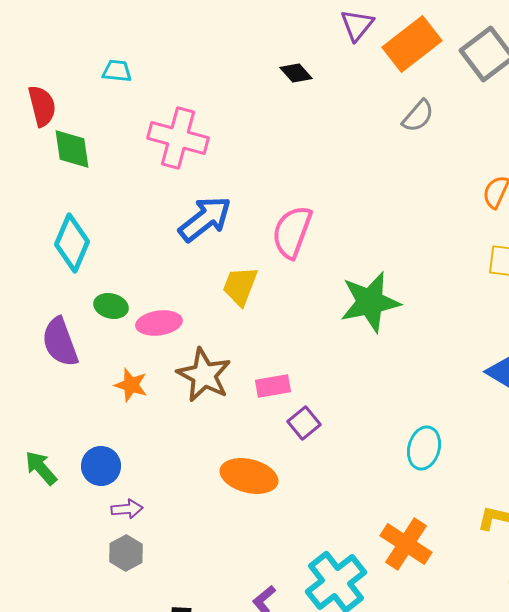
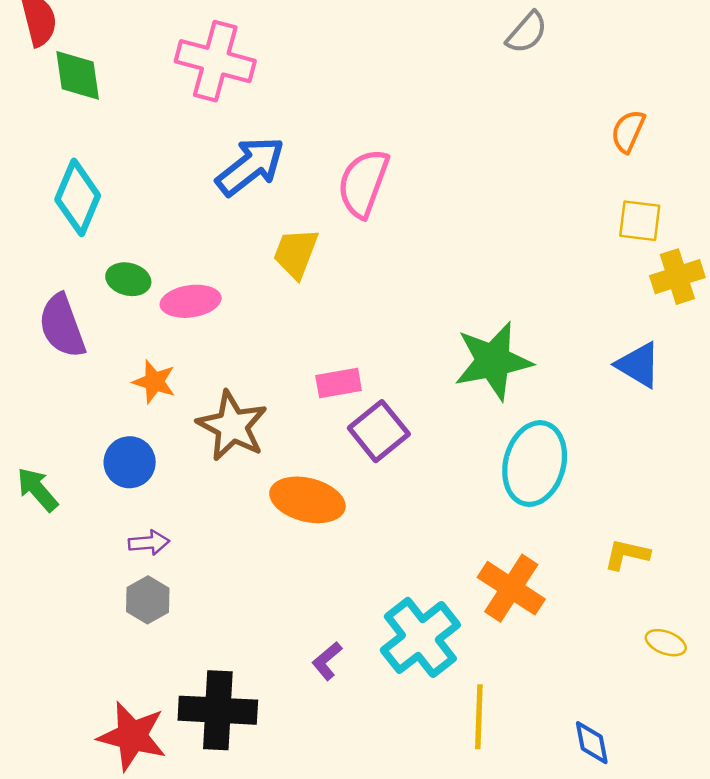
green star: (370, 302) -> (493, 361), moved
brown star: (204, 375) -> (232, 426), moved
purple square: (304, 423) -> (379, 431), size x1.4
cyan ellipse: (424, 448) -> (535, 464), size x1.5
blue circle: (101, 466) -> (130, 462), moved

